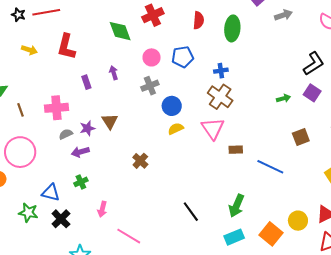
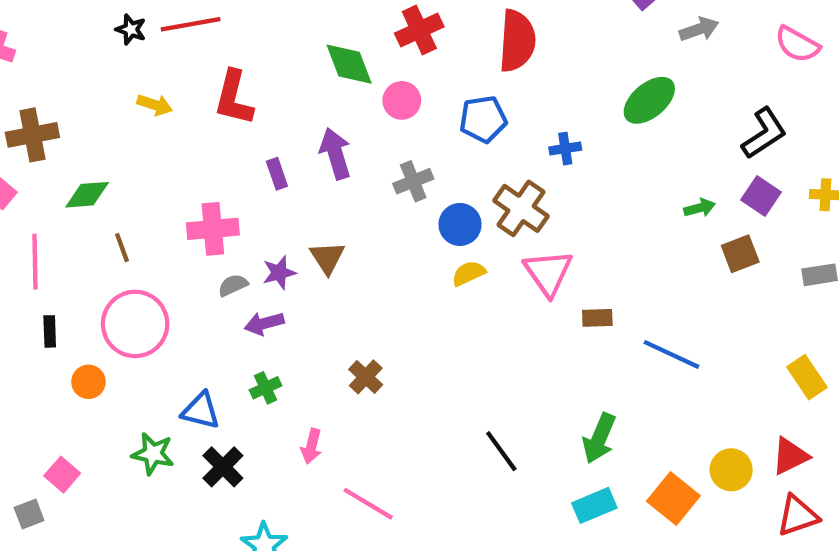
red semicircle: (199, 20) -> (517, 41), size x1.6
green ellipse: (232, 28) -> (649, 100), moved, turned 45
pink circle: (152, 57) -> (402, 100), moved
purple arrow: (114, 73) -> (335, 154), size x1.6
brown cross: (220, 97) -> (521, 208), moved
brown line: (21, 110) -> (122, 248), moved
brown square: (301, 137) -> (740, 254), moved
brown cross: (140, 161) -> (366, 377), moved

